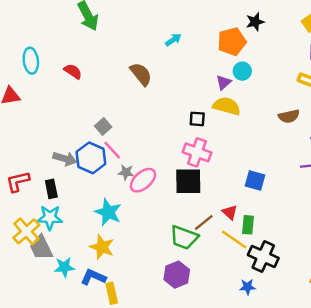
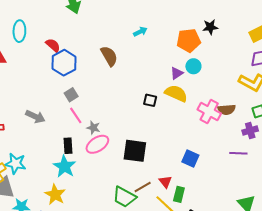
pink cross: (197, 152) -> (209, 111), moved
blue hexagon: (91, 158) -> (64, 63), moved
gray star: (126, 172) -> (93, 128), moved
black rectangle: (51, 189) -> (68, 146), moved

